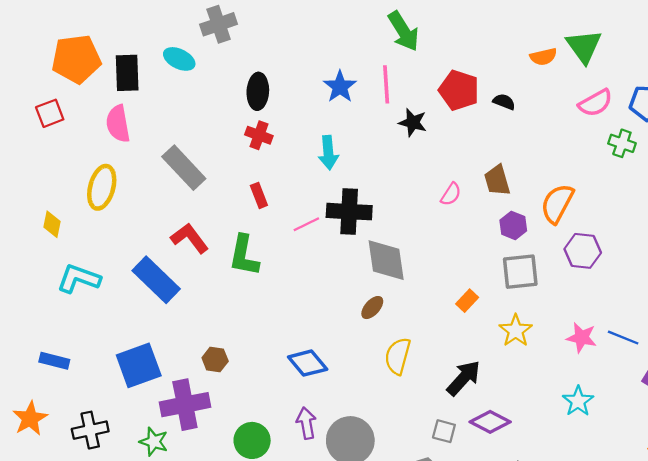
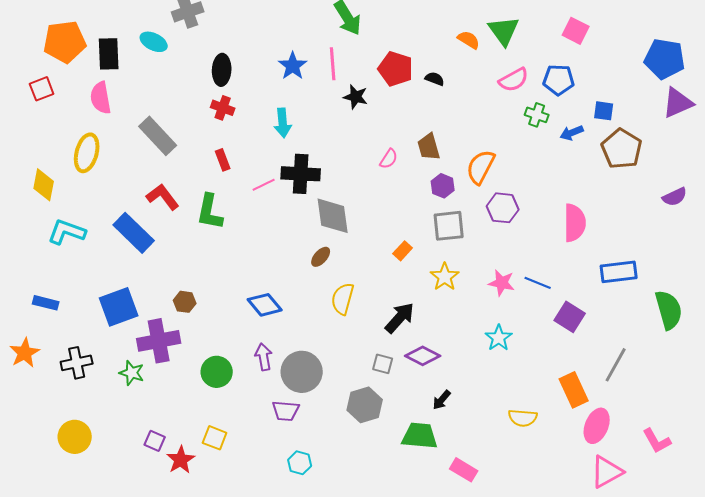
orange semicircle: (543, 57) -> (469, 40), turned -135
yellow diamond: (52, 224) -> (44, 185), size x1.4

